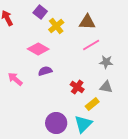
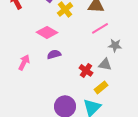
pink arrow: (15, 79) -> (24, 62), turned 77
gray triangle: (106, 87) -> (105, 64), moved

